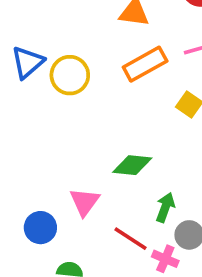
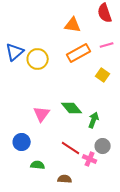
green diamond: (132, 165) -> (72, 108), turned 45
pink triangle: (84, 202) -> (42, 114), moved
green arrow: (165, 207) -> (94, 120), moved

